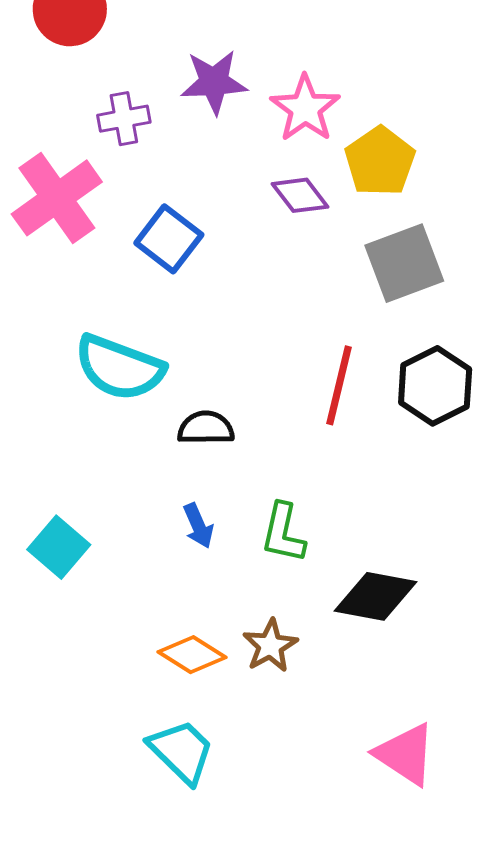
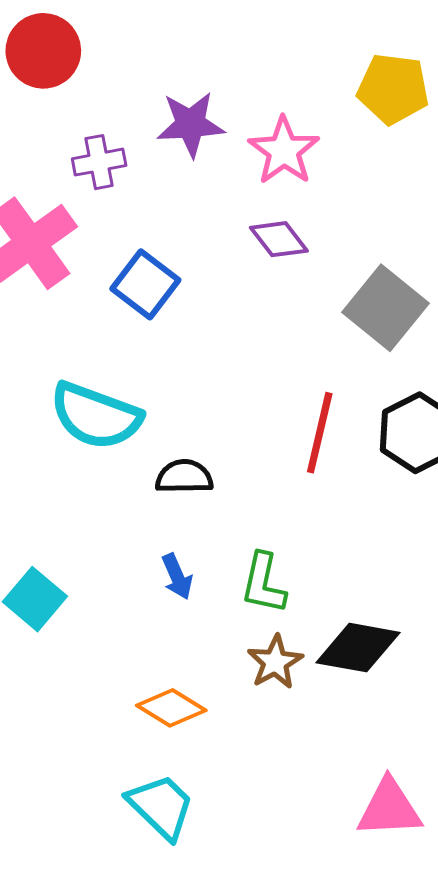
yellow pentagon: (380, 161) -> (393, 89), moved, turned -30
gray square: (404, 263) -> (385, 308), turned -30
brown star: (270, 646) -> (275, 662), moved
pink triangle: (405, 754) -> (389, 808), turned -36

